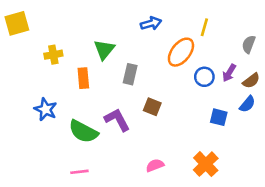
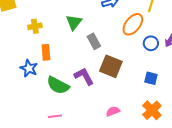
gray rectangle: (130, 74) -> (94, 41), turned -42
orange rectangle: (83, 78) -> (46, 52), moved
brown square: (152, 107) -> (111, 66), size x1.6
blue square: (219, 117) -> (151, 78), moved

